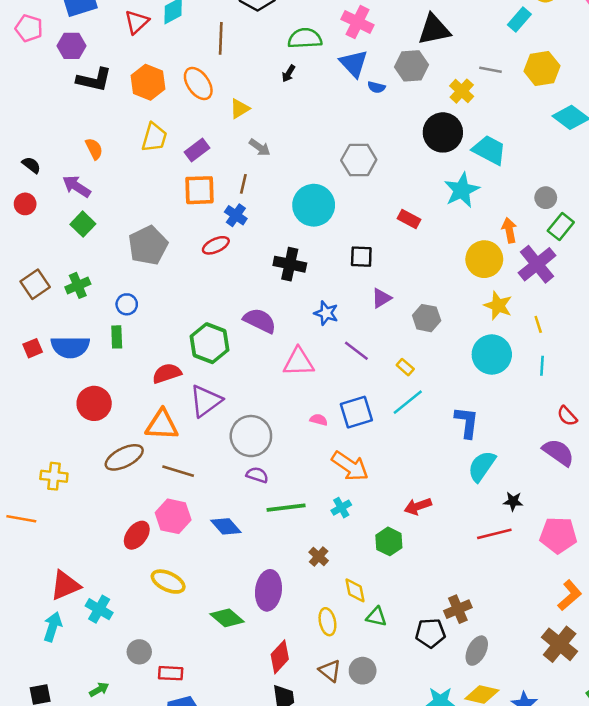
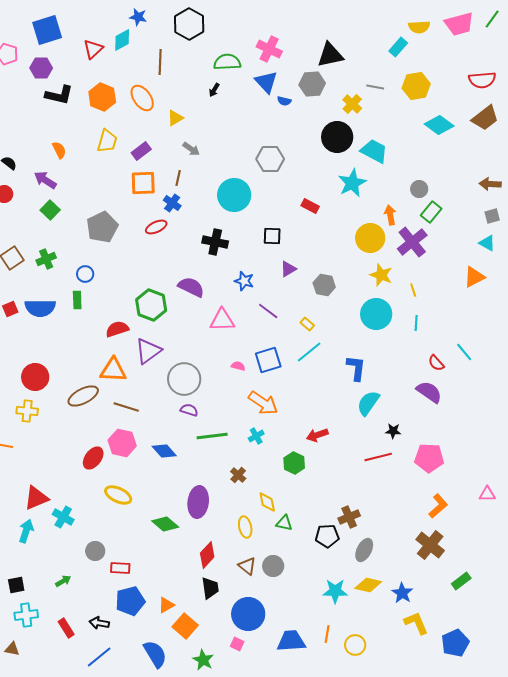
red circle: (94, 403) -> (35, 377), moved

